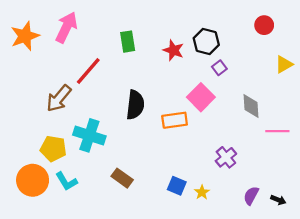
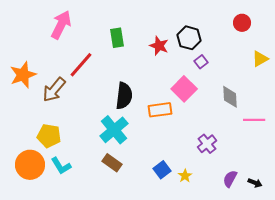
orange star: (25, 36) -> (23, 75), moved
cyan cross: (89, 135) -> (114, 130), moved, turned 32
blue square: (177, 186) -> (162, 170), turned 30

